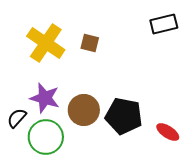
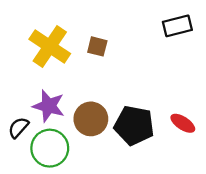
red ellipse: (168, 132) -> (183, 123), moved

